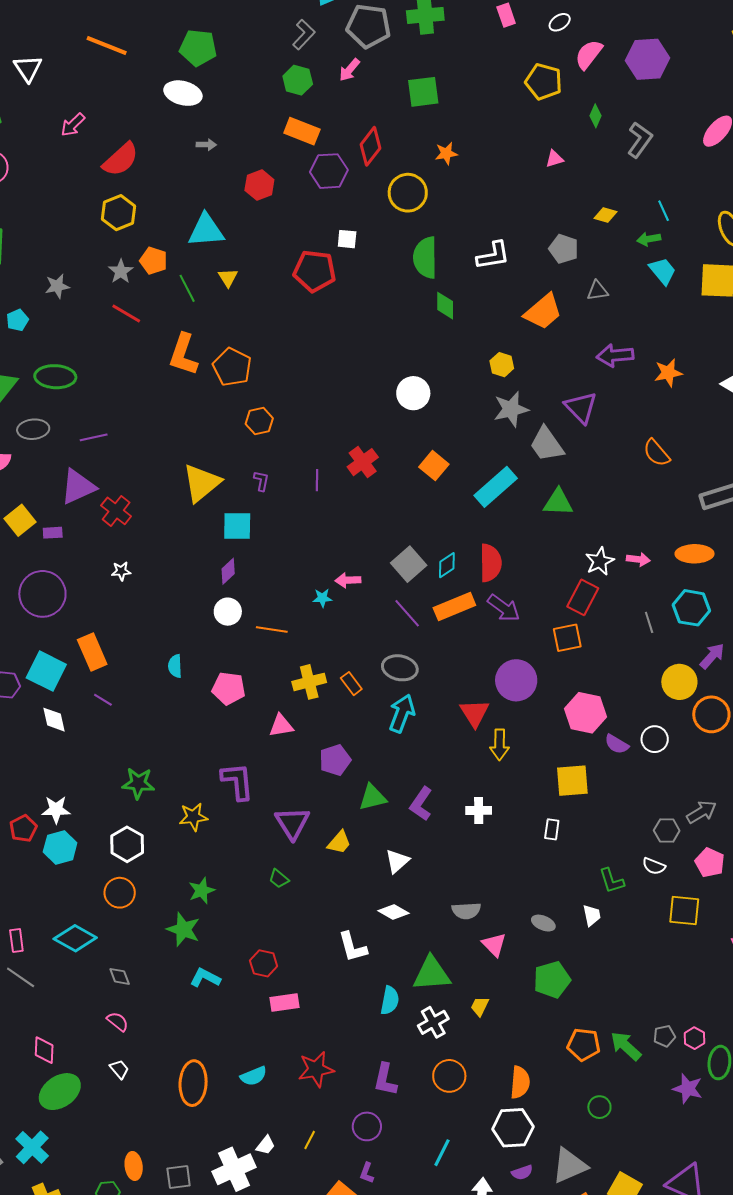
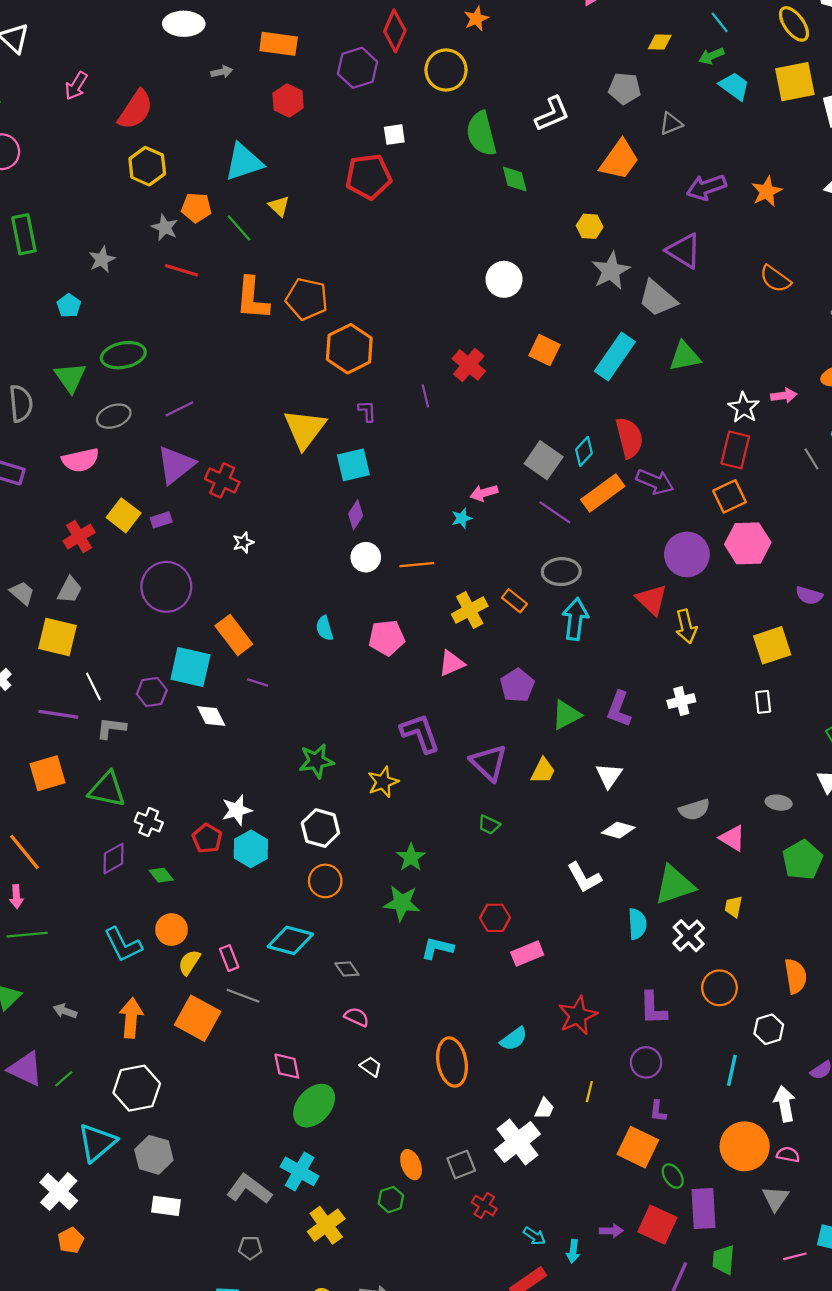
orange rectangle: (302, 131) -> (279, 44), moved
orange hexagon: (259, 421) -> (349, 349), size x1.6
pink hexagon: (586, 713) -> (748, 543), moved
white hexagon: (513, 1128) -> (769, 1029), moved, size x0.7

